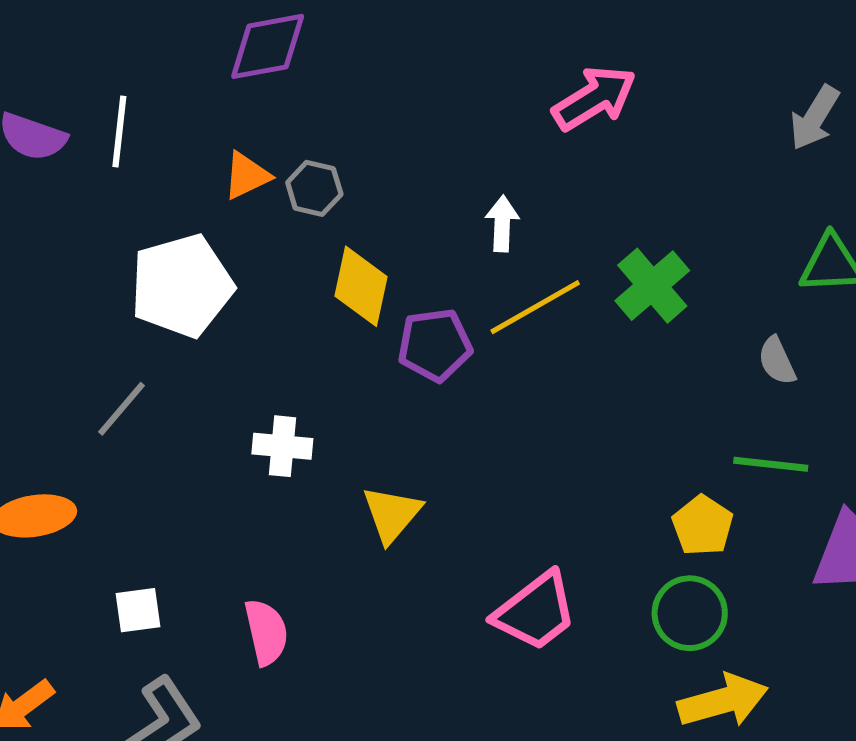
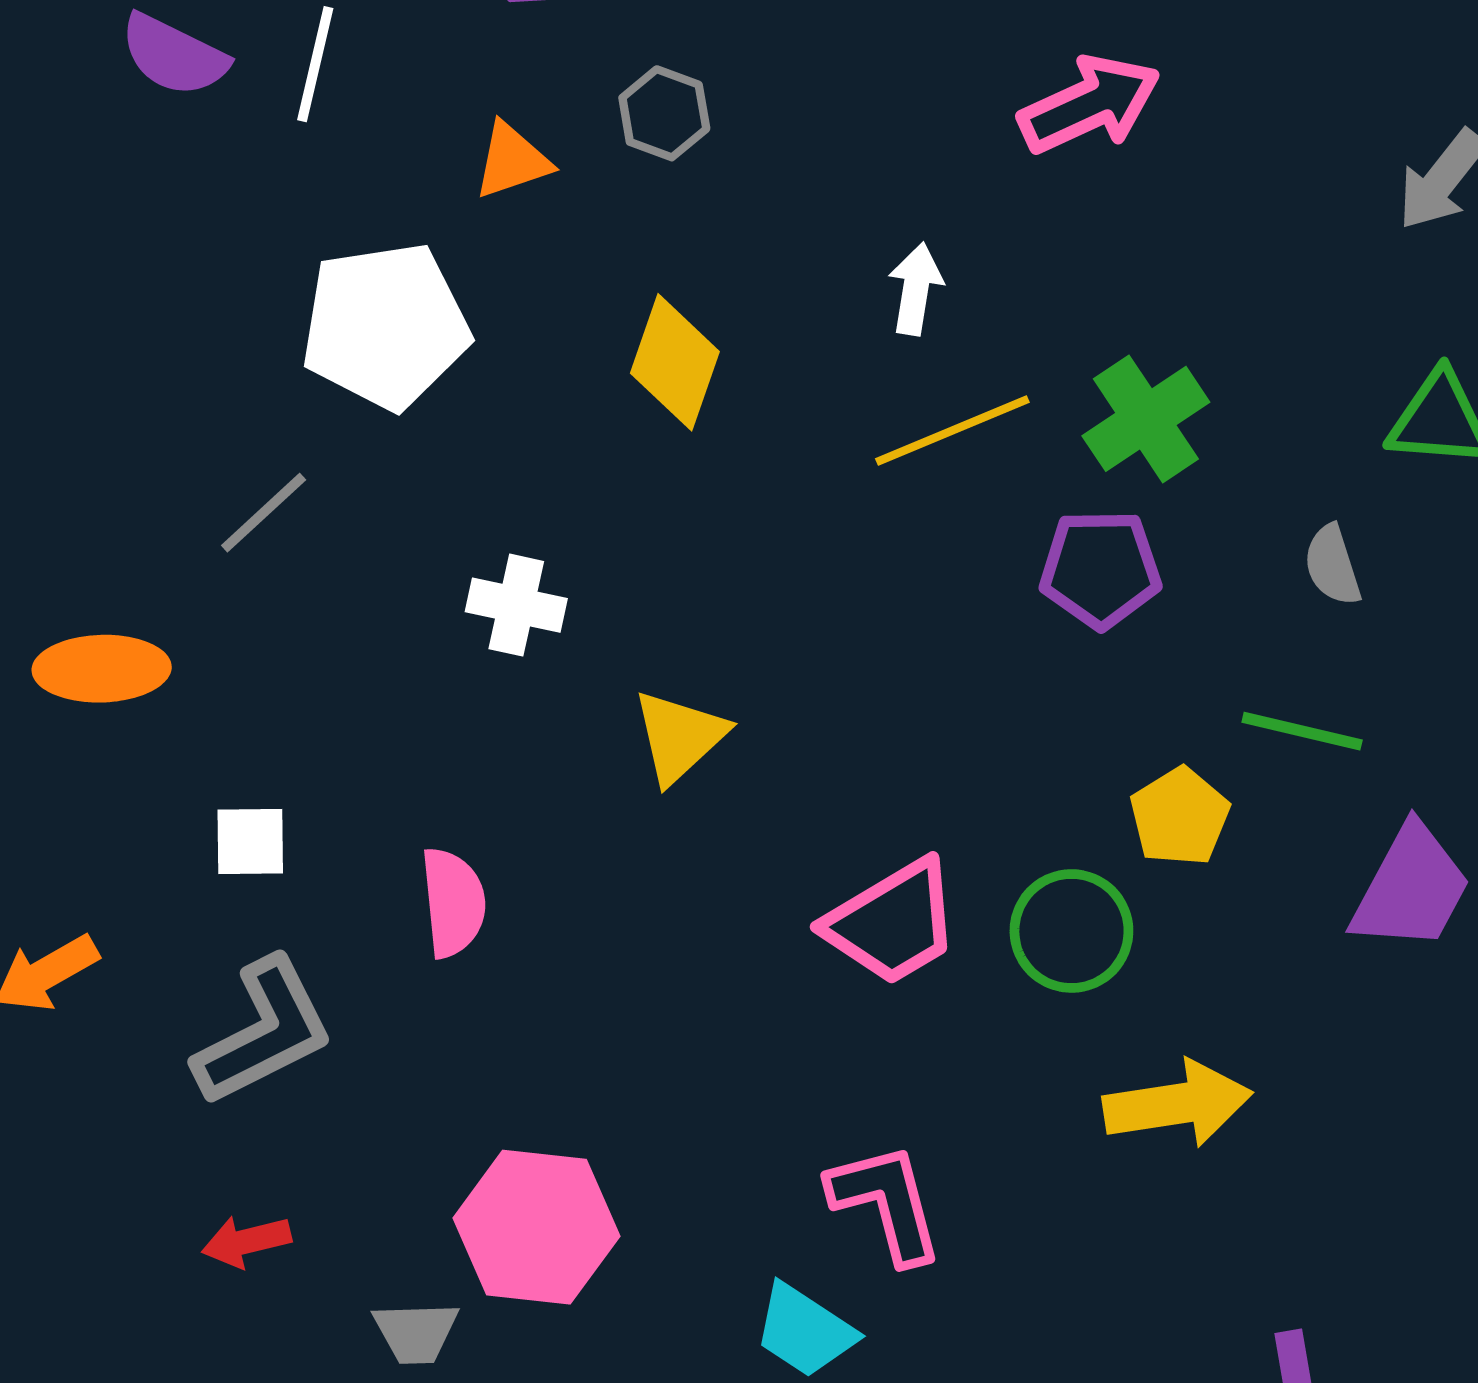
gray hexagon: (314, 188) -> (664, 113), moved
purple pentagon: (435, 345) -> (1100, 569), moved
green circle: (690, 613) -> (1071, 931), moved

